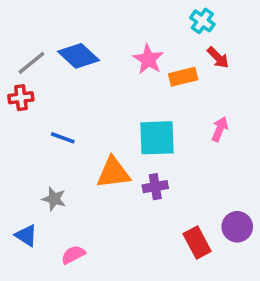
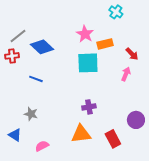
blue diamond: (78, 56) -> (42, 47), moved
red arrow: (218, 58) -> (132, 54), moved
cyan square: (157, 138) -> (88, 63), moved
orange triangle: (113, 173) -> (81, 134), moved
purple circle: (237, 227) -> (136, 120), moved

